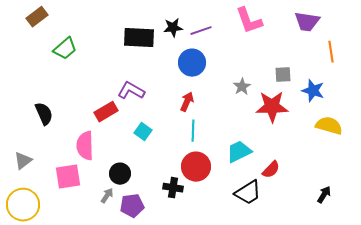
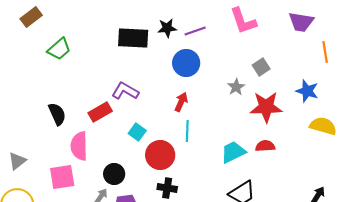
gray square: (283, 75) -> (261, 67), moved, turned -30
black semicircle: (44, 114) -> (57, 114), moved
red circle: (196, 167) -> (160, 155), moved
red semicircle: (271, 170) -> (265, 146), moved, turned -138

